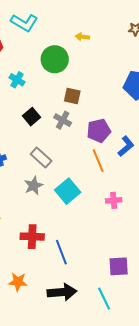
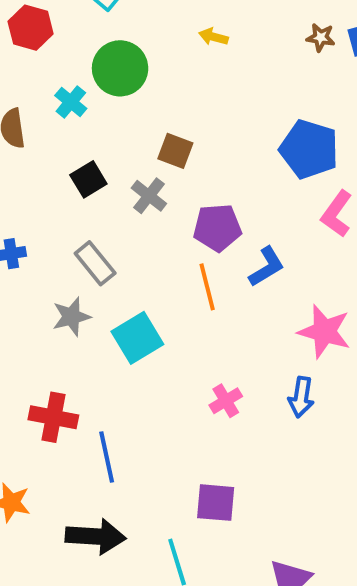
green circle: (55, 59) -> (120, 68), moved
pink cross: (114, 200) -> (226, 401), moved, turned -35

